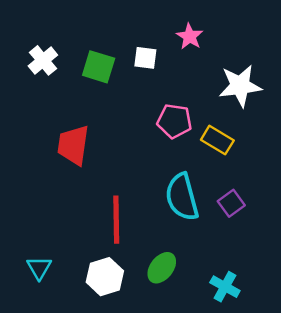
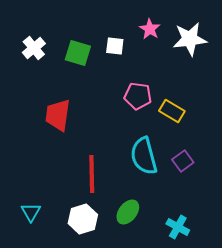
white star: (240, 86) -> (190, 39), moved

